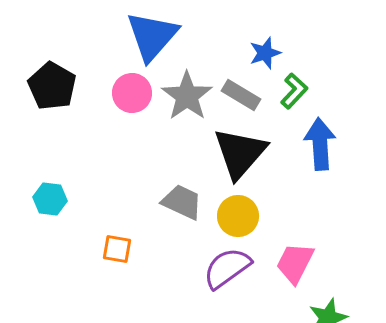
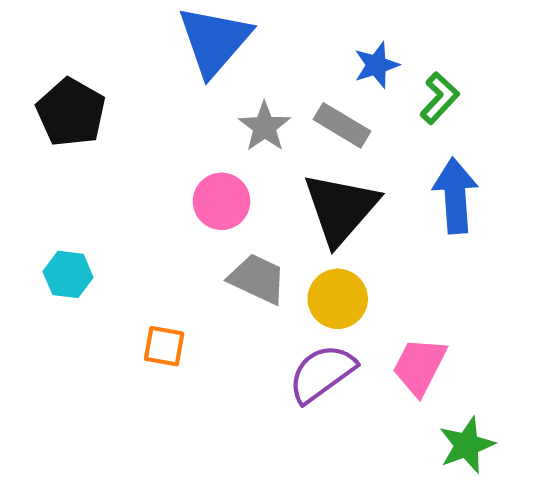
green L-shape: (294, 91) -> (440, 98), moved
pink circle: (132, 93) -> (222, 201), moved
gray star: (187, 96) -> (265, 127), size x0.7

